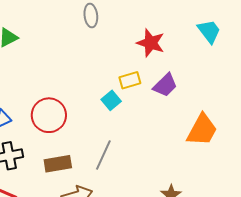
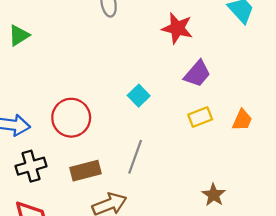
yellow rectangle: (130, 80) -> (200, 117), moved
orange trapezoid: (202, 130) -> (242, 120), size x0.6

